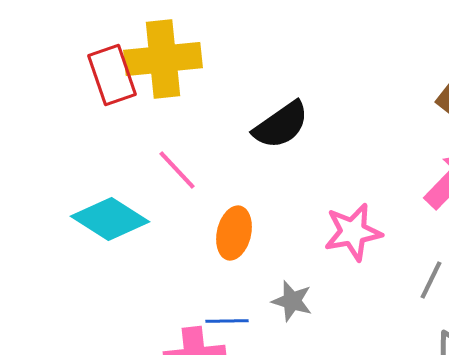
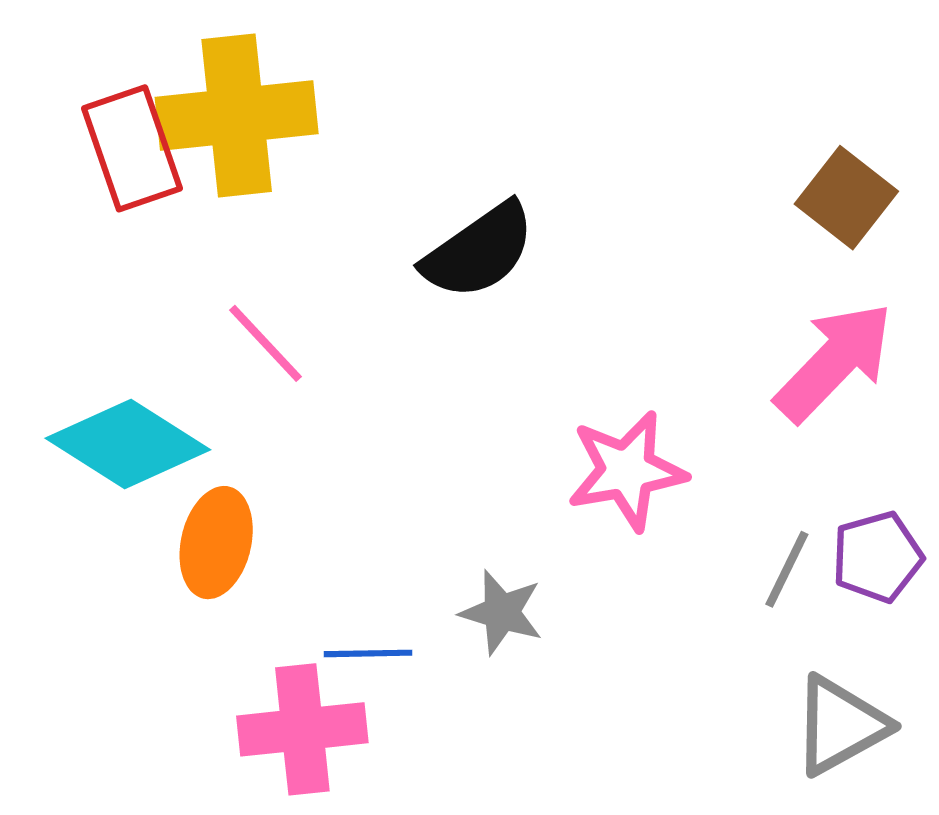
orange ellipse: (234, 233) -> (216, 543), moved

